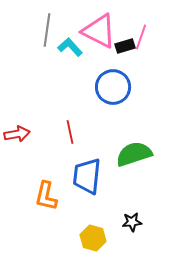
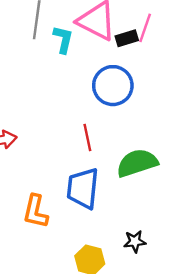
cyan L-shape: (70, 47) -> (63, 39), turned 55
red line: (70, 132) -> (87, 138), moved

